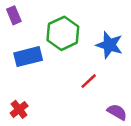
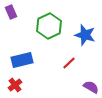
blue rectangle: (28, 57) -> (22, 60), moved

